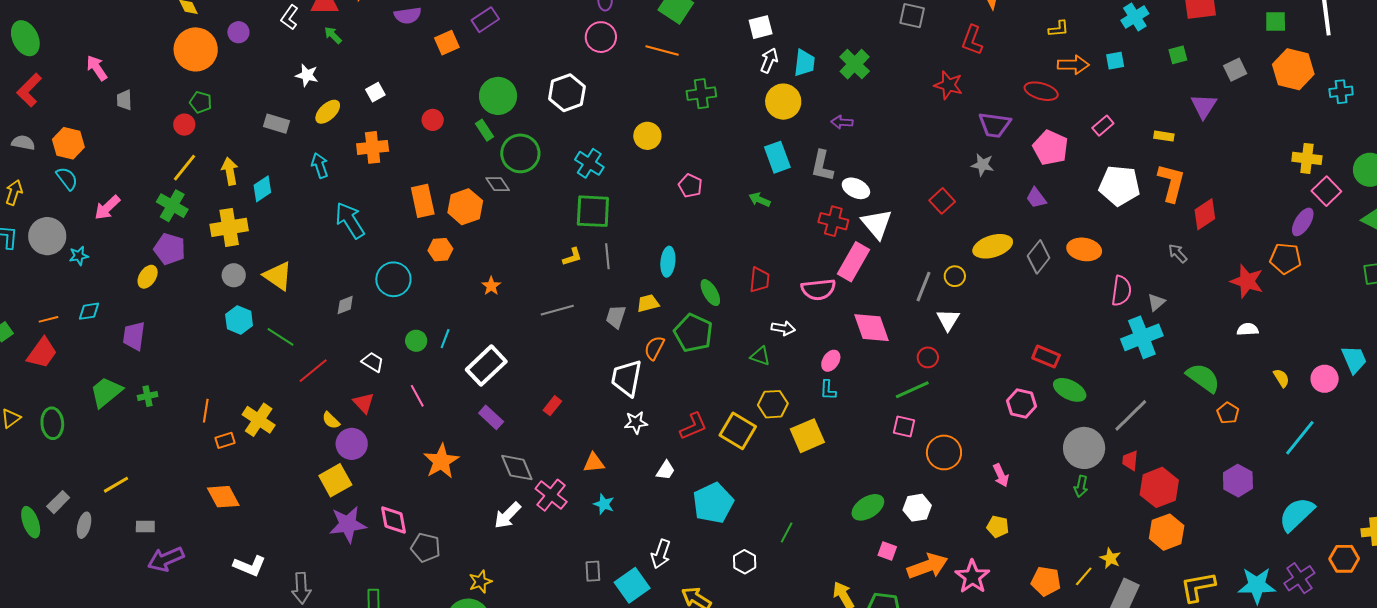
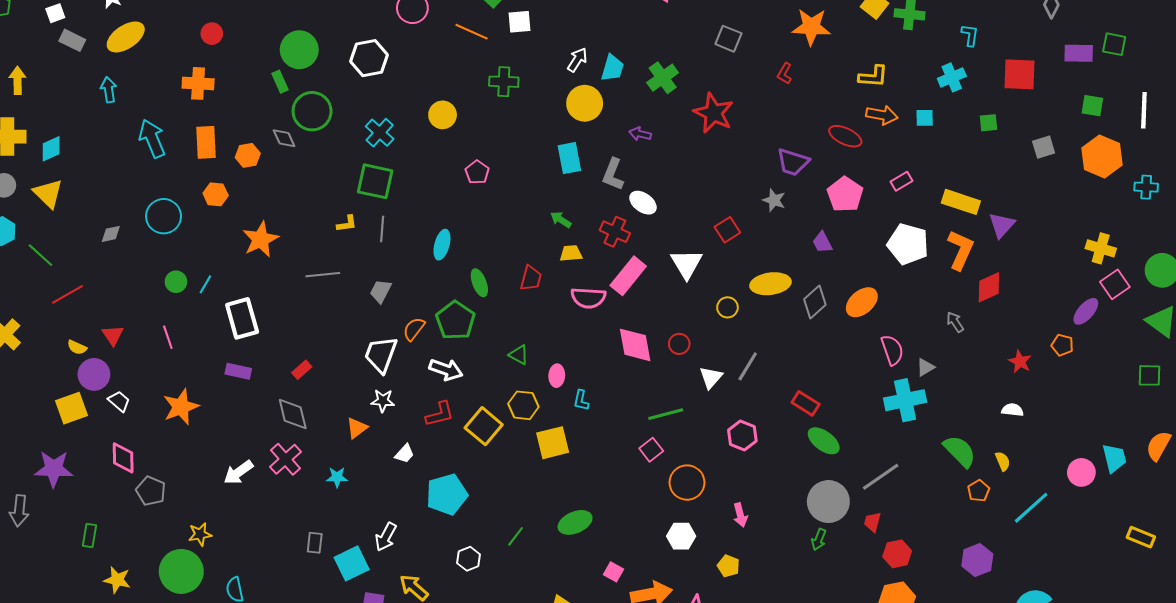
white square: (761, 27) -> (519, 22), moved
yellow L-shape: (1059, 29) -> (873, 76), size x1.4
red L-shape: (972, 40) -> (785, 73), size x0.7
red star: (948, 85) -> (713, 113), moved, size x1.4
white square: (375, 92) -> (55, 13), moved
purple triangle: (1204, 106) -> (1002, 225), moved
yellow ellipse: (328, 112) -> (126, 37), size x1.4
red circle: (433, 120) -> (212, 34), moved
yellow rectangle: (1164, 136) -> (961, 202), size x1.8
orange cross: (373, 147) -> (198, 83), moved
cyan diamond: (262, 189) -> (51, 149), moved
green arrow: (760, 200) -> (561, 220), moved
orange hexagon: (465, 207) -> (248, 155), size x0.7
cyan arrow: (350, 220) -> (152, 139), moved
white triangle: (877, 224) -> (686, 264), moved
orange ellipse: (1084, 249) -> (862, 302), turned -60
orange pentagon: (1285, 258) -> (1062, 345), size x0.7
red star: (1247, 281) -> (1020, 362), size x0.7
orange star: (491, 286) -> (261, 239), size x1.8
gray line: (923, 287) -> (748, 366), moved
pink semicircle: (1121, 291) -> (892, 350), turned -36
yellow trapezoid: (648, 303) -> (571, 253), moved
white triangle: (948, 320) -> (711, 377), moved
white arrow: (783, 328) -> (446, 370), moved, size x1.4
red circle: (928, 357) -> (679, 344), moved
pink ellipse: (831, 361) -> (557, 376), moved, turned -40
white trapezoid: (373, 362) -> (119, 401), moved
white rectangle: (486, 366) -> (242, 318), turned -72
yellow semicircle: (1281, 378) -> (1003, 461), moved
pink hexagon: (1022, 404) -> (742, 435), moved
purple rectangle: (491, 417) -> (238, 371), turned -40
yellow semicircle: (331, 420) -> (77, 347), turned -30
pink square: (904, 426) -> (651, 450), turned 30
cyan line: (1300, 438) -> (1031, 508), moved
orange triangle: (594, 463) -> (357, 428), moved, turned -40
gray diamond: (517, 468) -> (293, 414), moved
red hexagon: (1159, 487) -> (897, 554), size x0.7
cyan star: (604, 504) -> (337, 477), turned -30
green ellipse: (868, 507) -> (575, 522), moved
white hexagon: (917, 508) -> (681, 536), moved
purple star: (348, 524) -> (54, 469), moved

